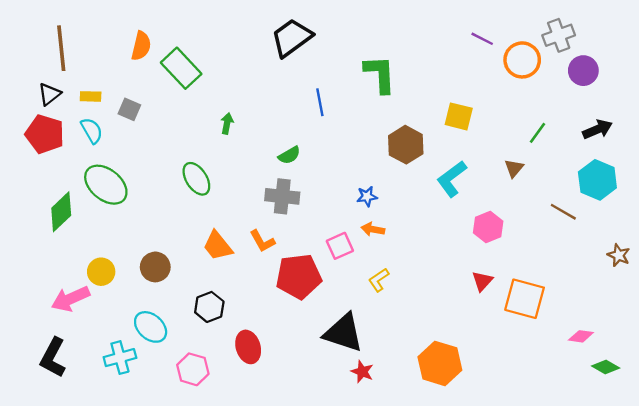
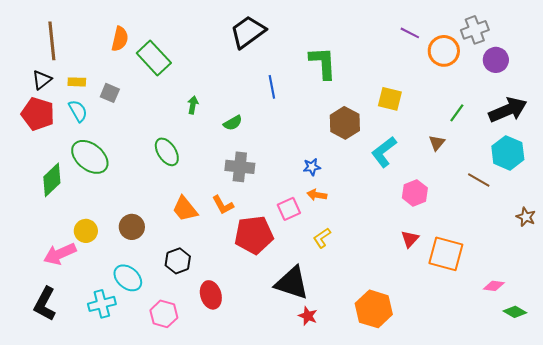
black arrow: (597, 129) -> (508, 110), size x1.5
green semicircle: (289, 155) -> (233, 123), moved

